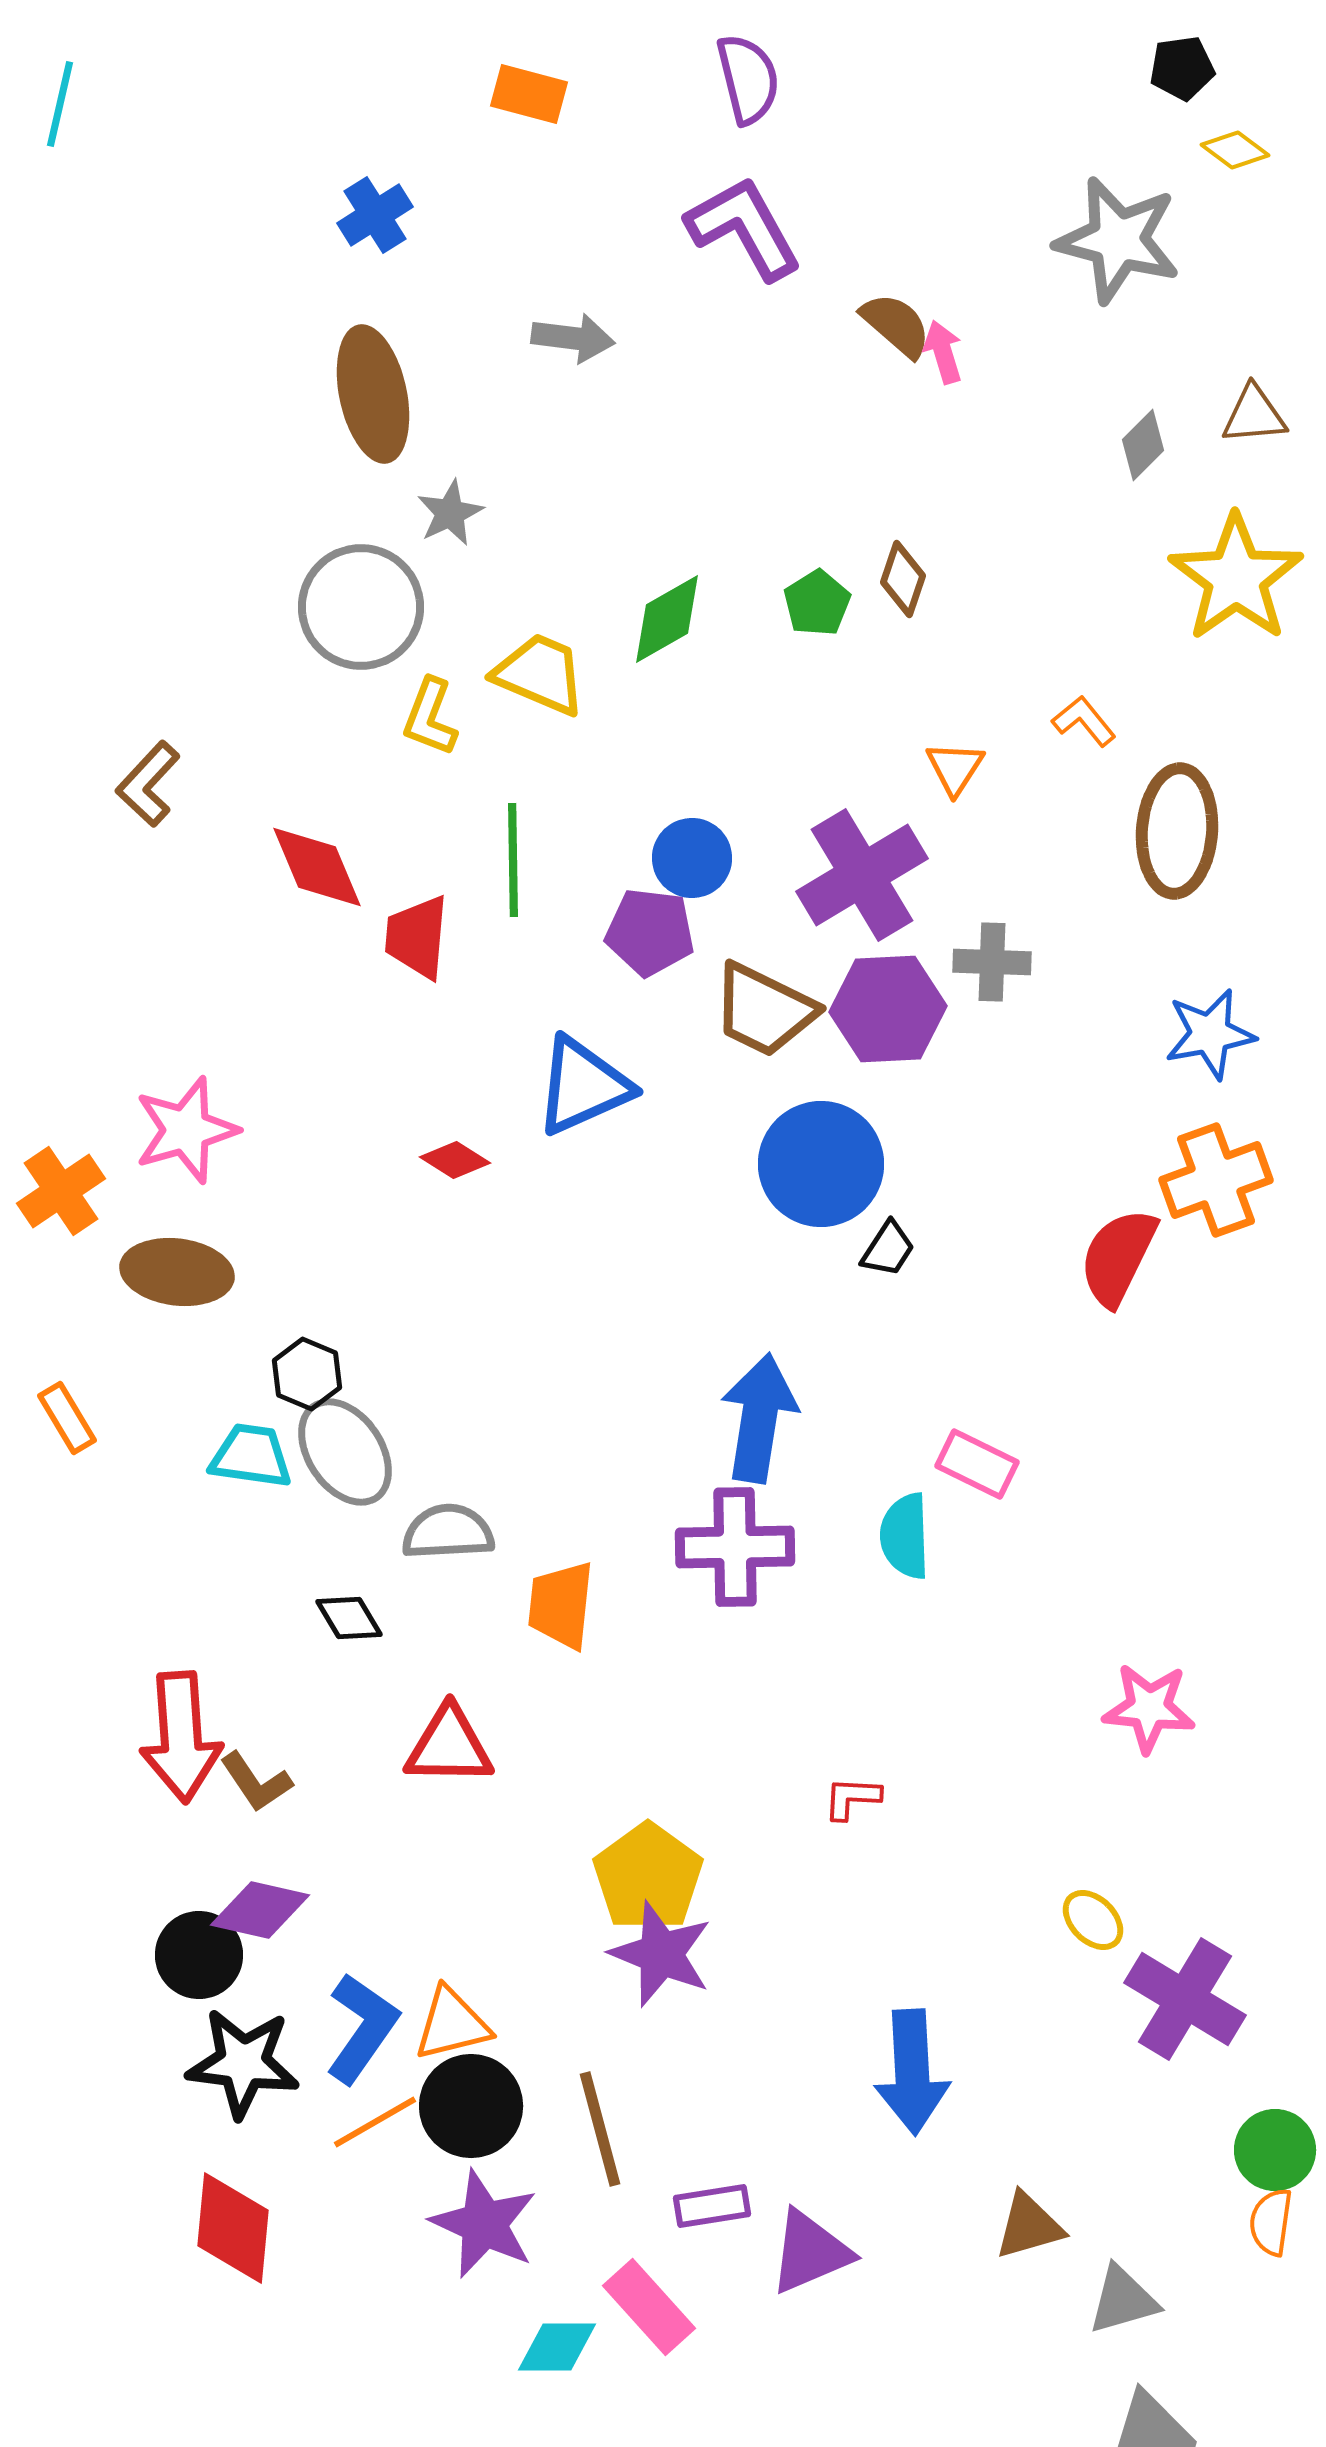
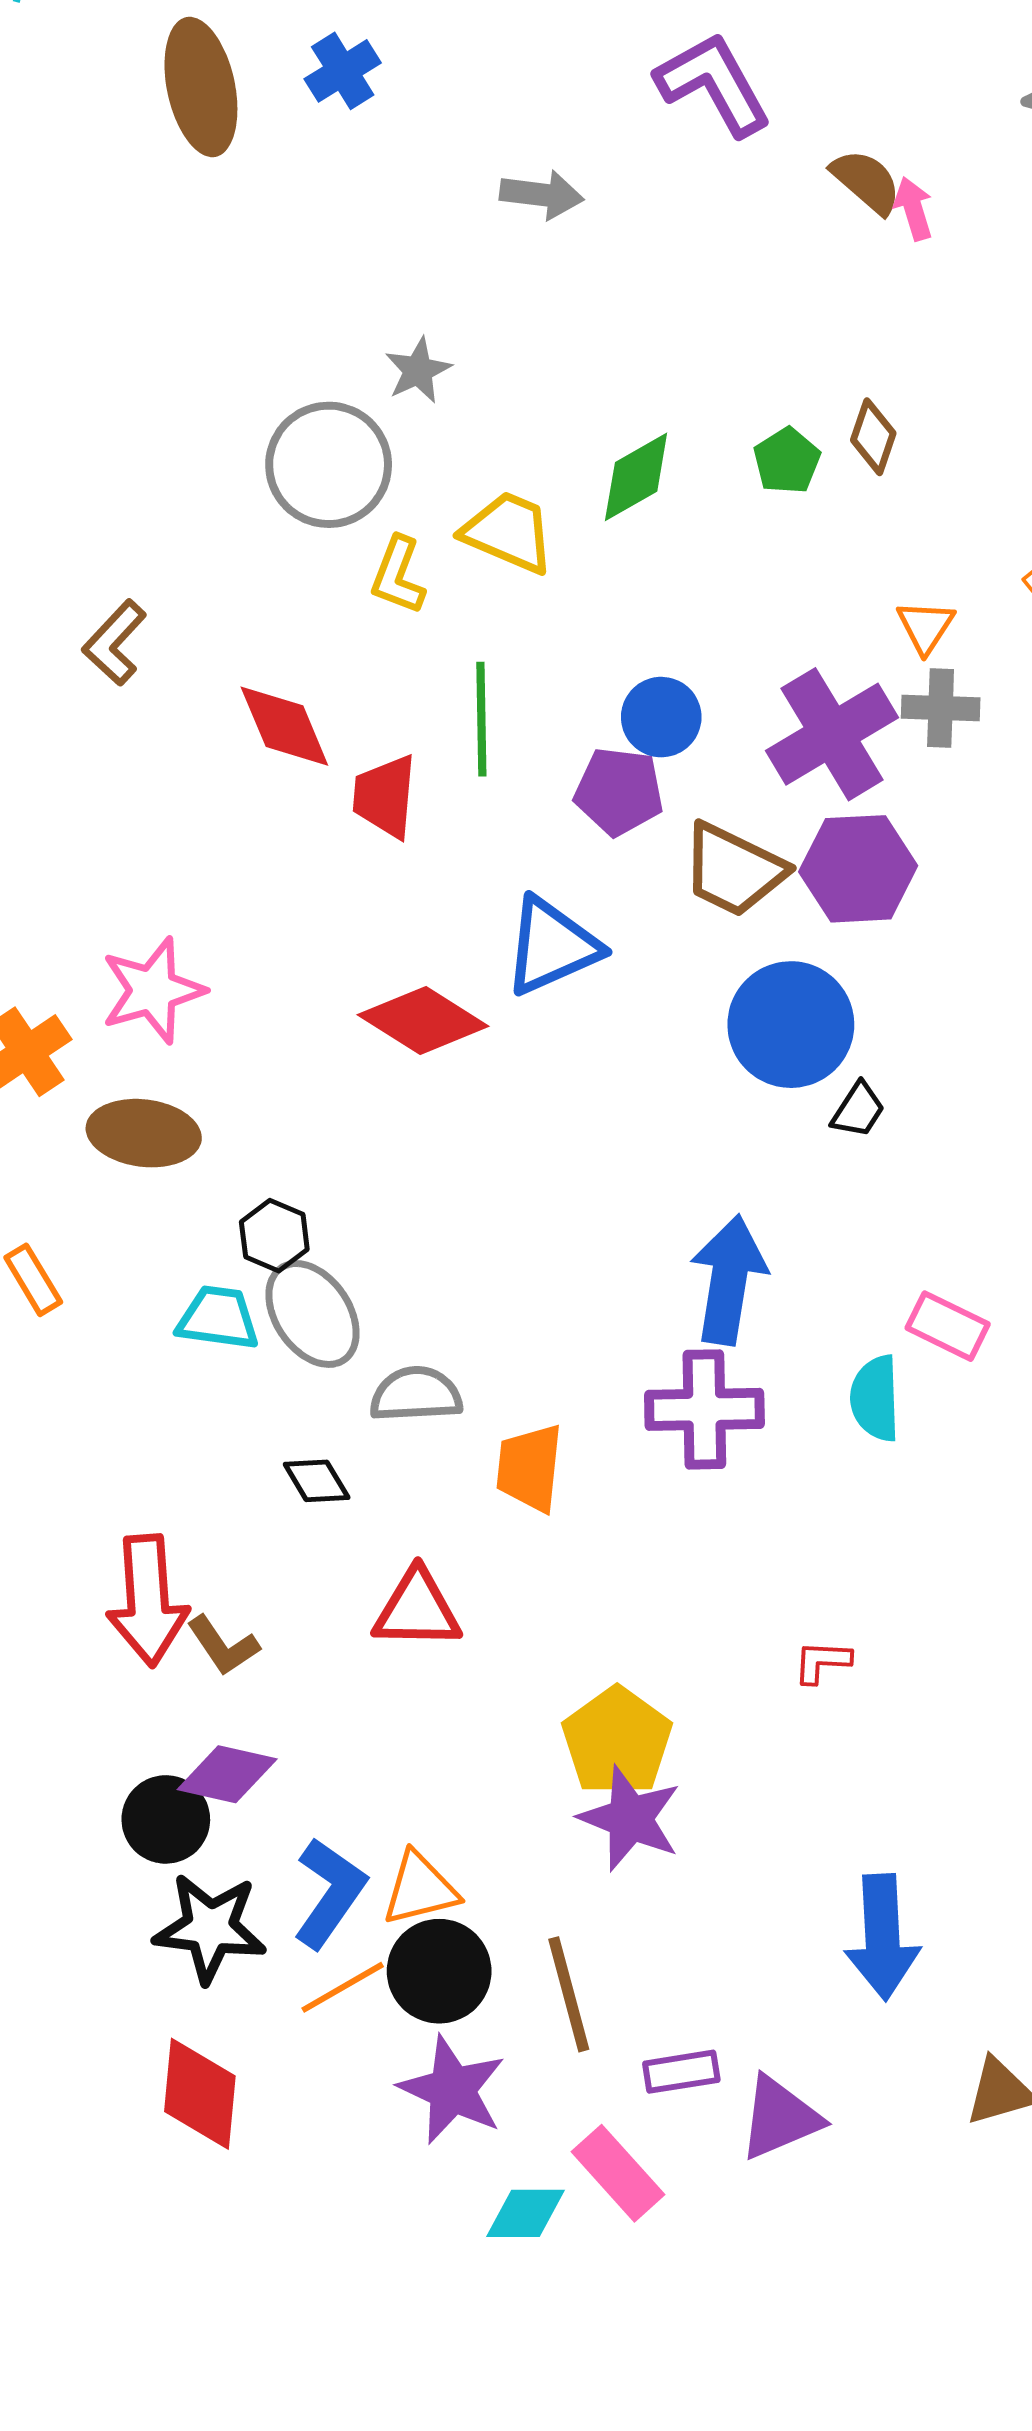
brown ellipse: (373, 394) -> (201, 87), moved
gray cross: (992, 962) -> (941, 708), moved
red diamond: (455, 1160) -> (423, 1021), size x1.8

